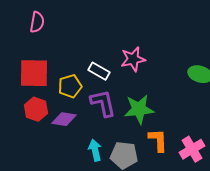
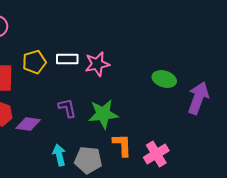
white rectangle: (99, 71) -> (67, 59), moved, turned -30
yellow pentagon: (70, 86) -> (34, 62), moved
purple L-shape: (103, 103) -> (67, 108), size x0.7

